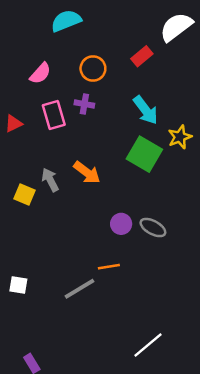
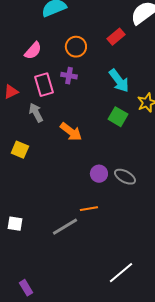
green square: (144, 154) -> (118, 117), size x0.7
gray arrow: (50, 180) -> (36, 113), moved

